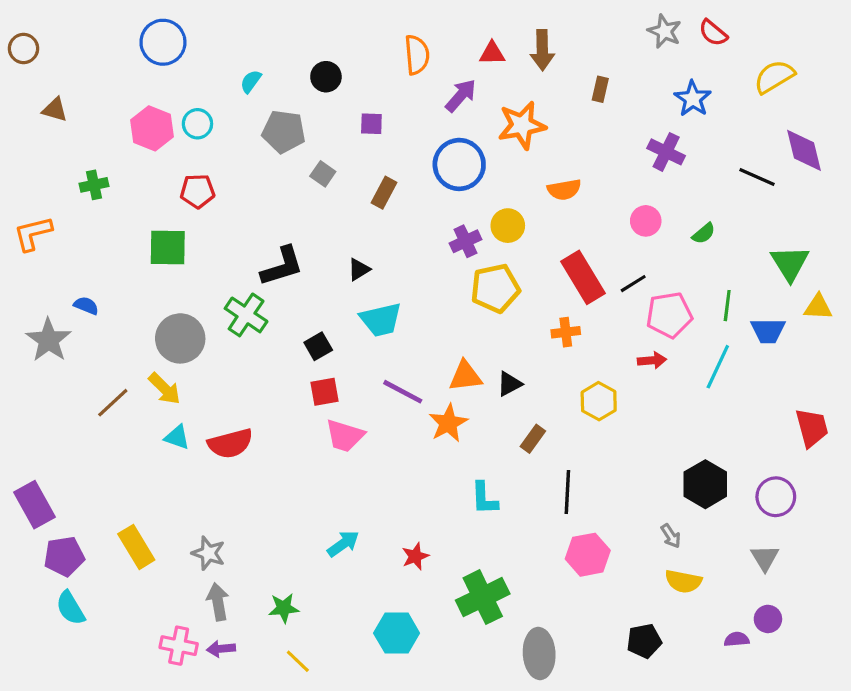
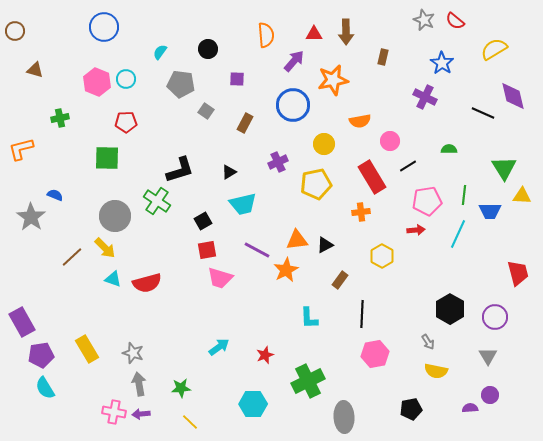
pink circle: (646, 221) -> (390, 141), moved
green semicircle: (704, 233) -> (449, 149), turned -140
purple cross: (465, 241) -> (278, 162), moved
black line: (633, 284) -> (408, 166), moved

